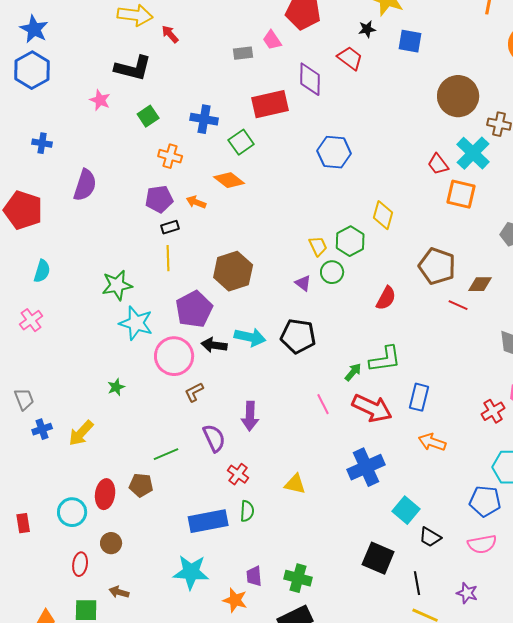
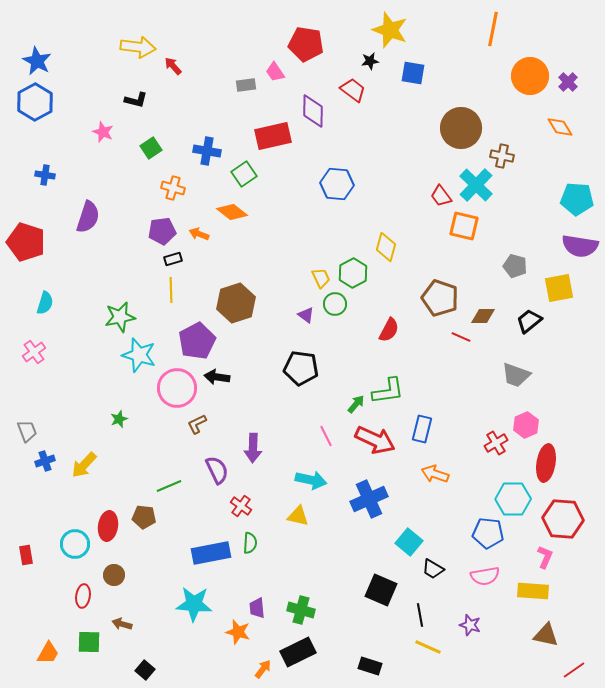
black L-shape: (133, 68) -> (136, 100), size x0.6
cyan arrow: (250, 337) -> (311, 480), moved

